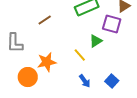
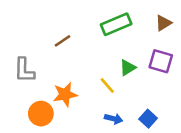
purple square: (112, 24) -> (161, 61), moved
blue arrow: (85, 81) -> (114, 119), turned -40

